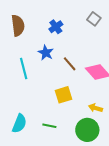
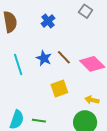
blue star: (46, 53) -> (44, 58), moved
green line: (49, 126) -> (39, 121), moved

